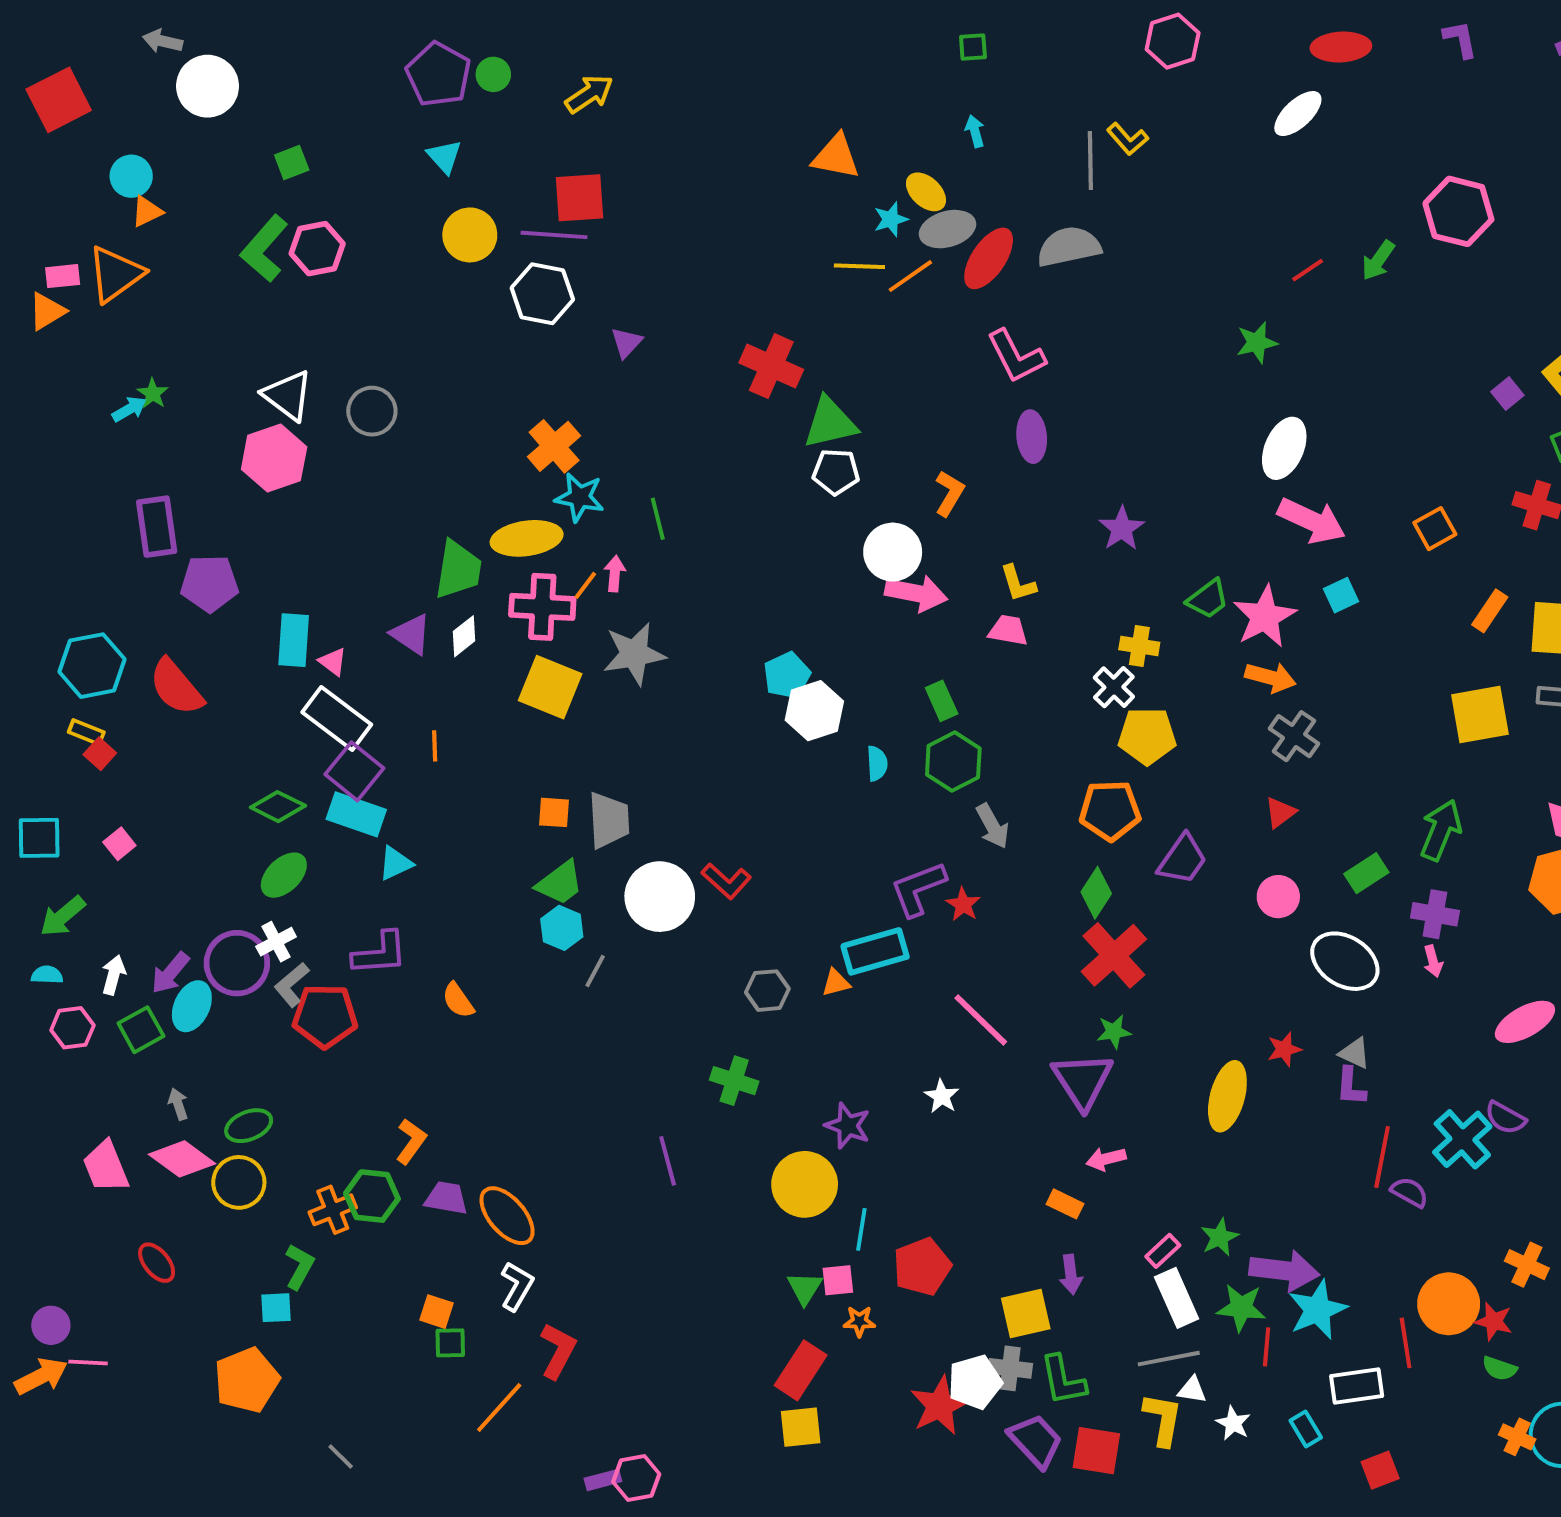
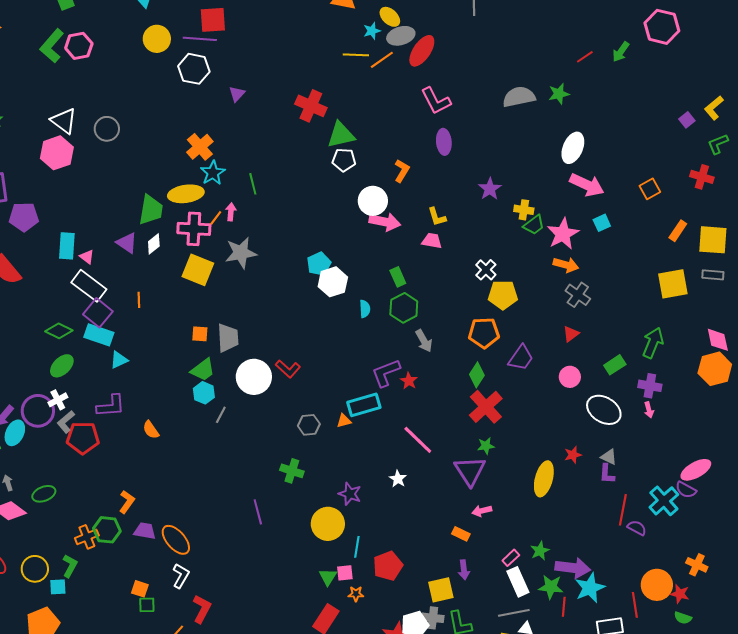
gray semicircle: (1069, 247) -> (519, 97), moved
cyan star: (579, 497) -> (213, 173), turned 30
yellow cross: (1139, 646) -> (524, 210), moved
pink ellipse: (1525, 1022) -> (696, 470), moved
yellow circle: (239, 1182) -> (35, 569), moved

